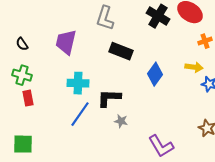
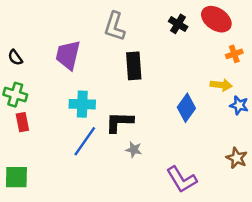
black cross: (158, 16) -> (178, 24), size x0.7
black rectangle: (121, 51) -> (134, 66), turned 65
blue diamond: (155, 74) -> (186, 108), moved

